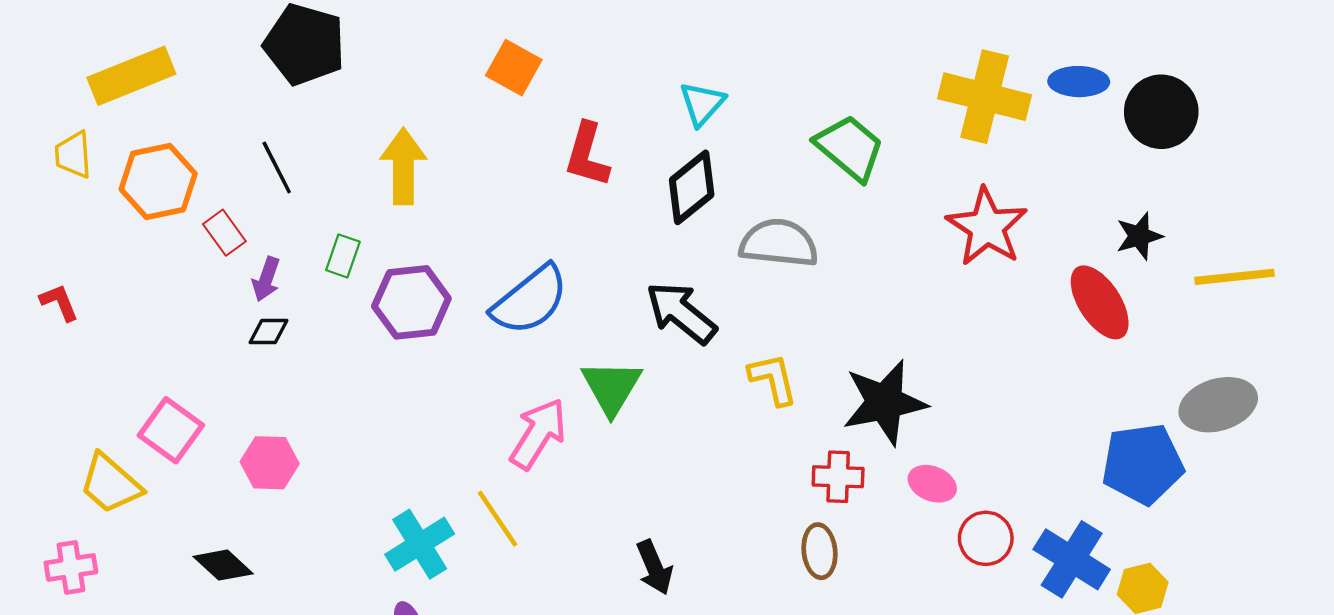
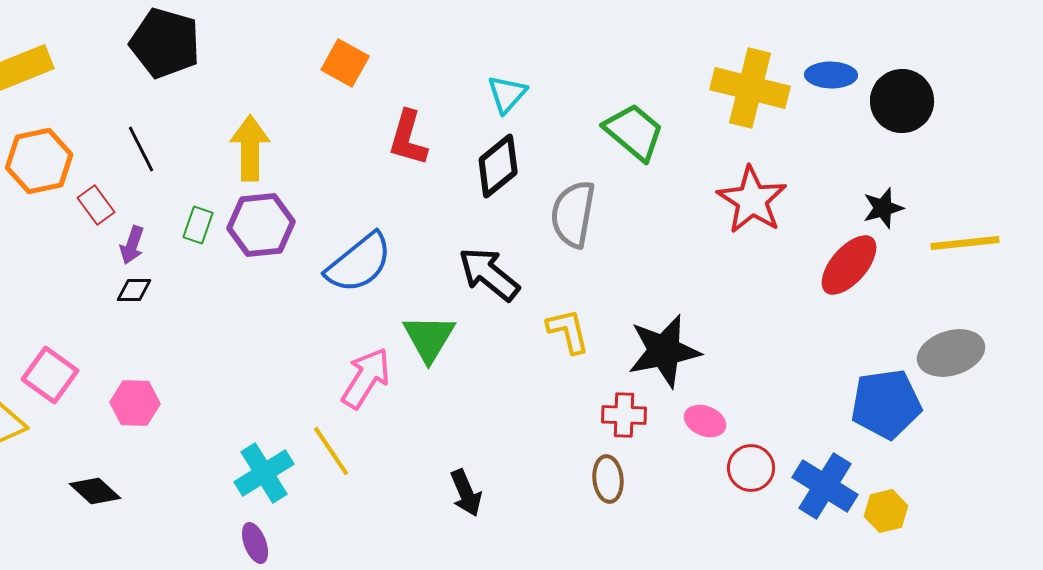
gray semicircle: (779, 243) -> (573, 214), turned -86
purple hexagon: (411, 302) -> (261, 225), moved
red ellipse: (1100, 302) -> (849, 265), turned 74

